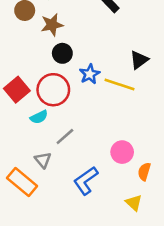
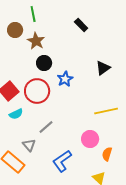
brown star: (52, 25) -> (36, 41), turned -30
yellow line: (120, 85) -> (106, 111), moved, turned -30
cyan semicircle: (39, 117) -> (16, 114), moved

